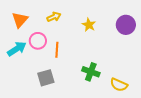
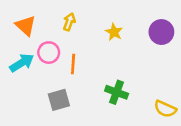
yellow arrow: (54, 17) -> (69, 22), turned -48
orange triangle: (20, 20) -> (26, 26), turned -30
yellow semicircle: (119, 85) -> (165, 109), moved

